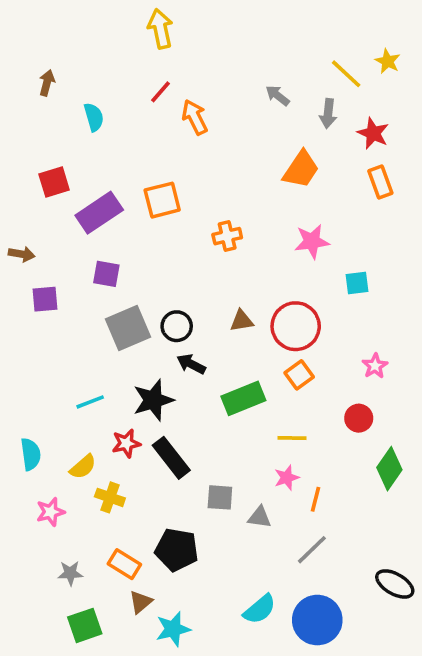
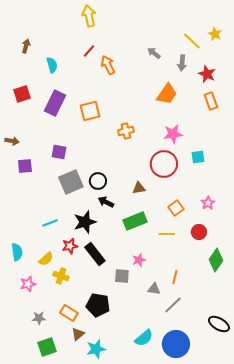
red square: (54, 182) -> (22, 94), moved
purple rectangle: (99, 213) -> (55, 103), moved, turned -30
brown triangle: (242, 321) -> (139, 188), moved
red circle: (296, 326) -> (164, 164), moved
orange square: (299, 375) -> (176, 208), moved
yellow line: (292, 438) -> (167, 234), moved
pink star: (287, 478) -> (139, 260), moved
gray triangle: (260, 517) -> (154, 289), moved

